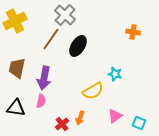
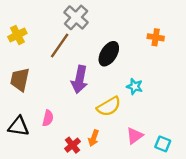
yellow cross: (15, 21) -> (17, 35), moved, size x0.7
black ellipse: (78, 46) -> (109, 54), moved
purple arrow: (44, 78) -> (80, 80), moved

